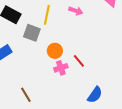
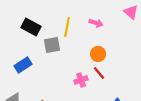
gray square: (32, 33) -> (52, 45), turned -30
orange circle: (55, 51) -> (98, 54), moved

